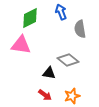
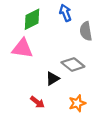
black triangle: (49, 73) -> (52, 78), turned -40
red arrow: (45, 95) -> (37, 102), moved

